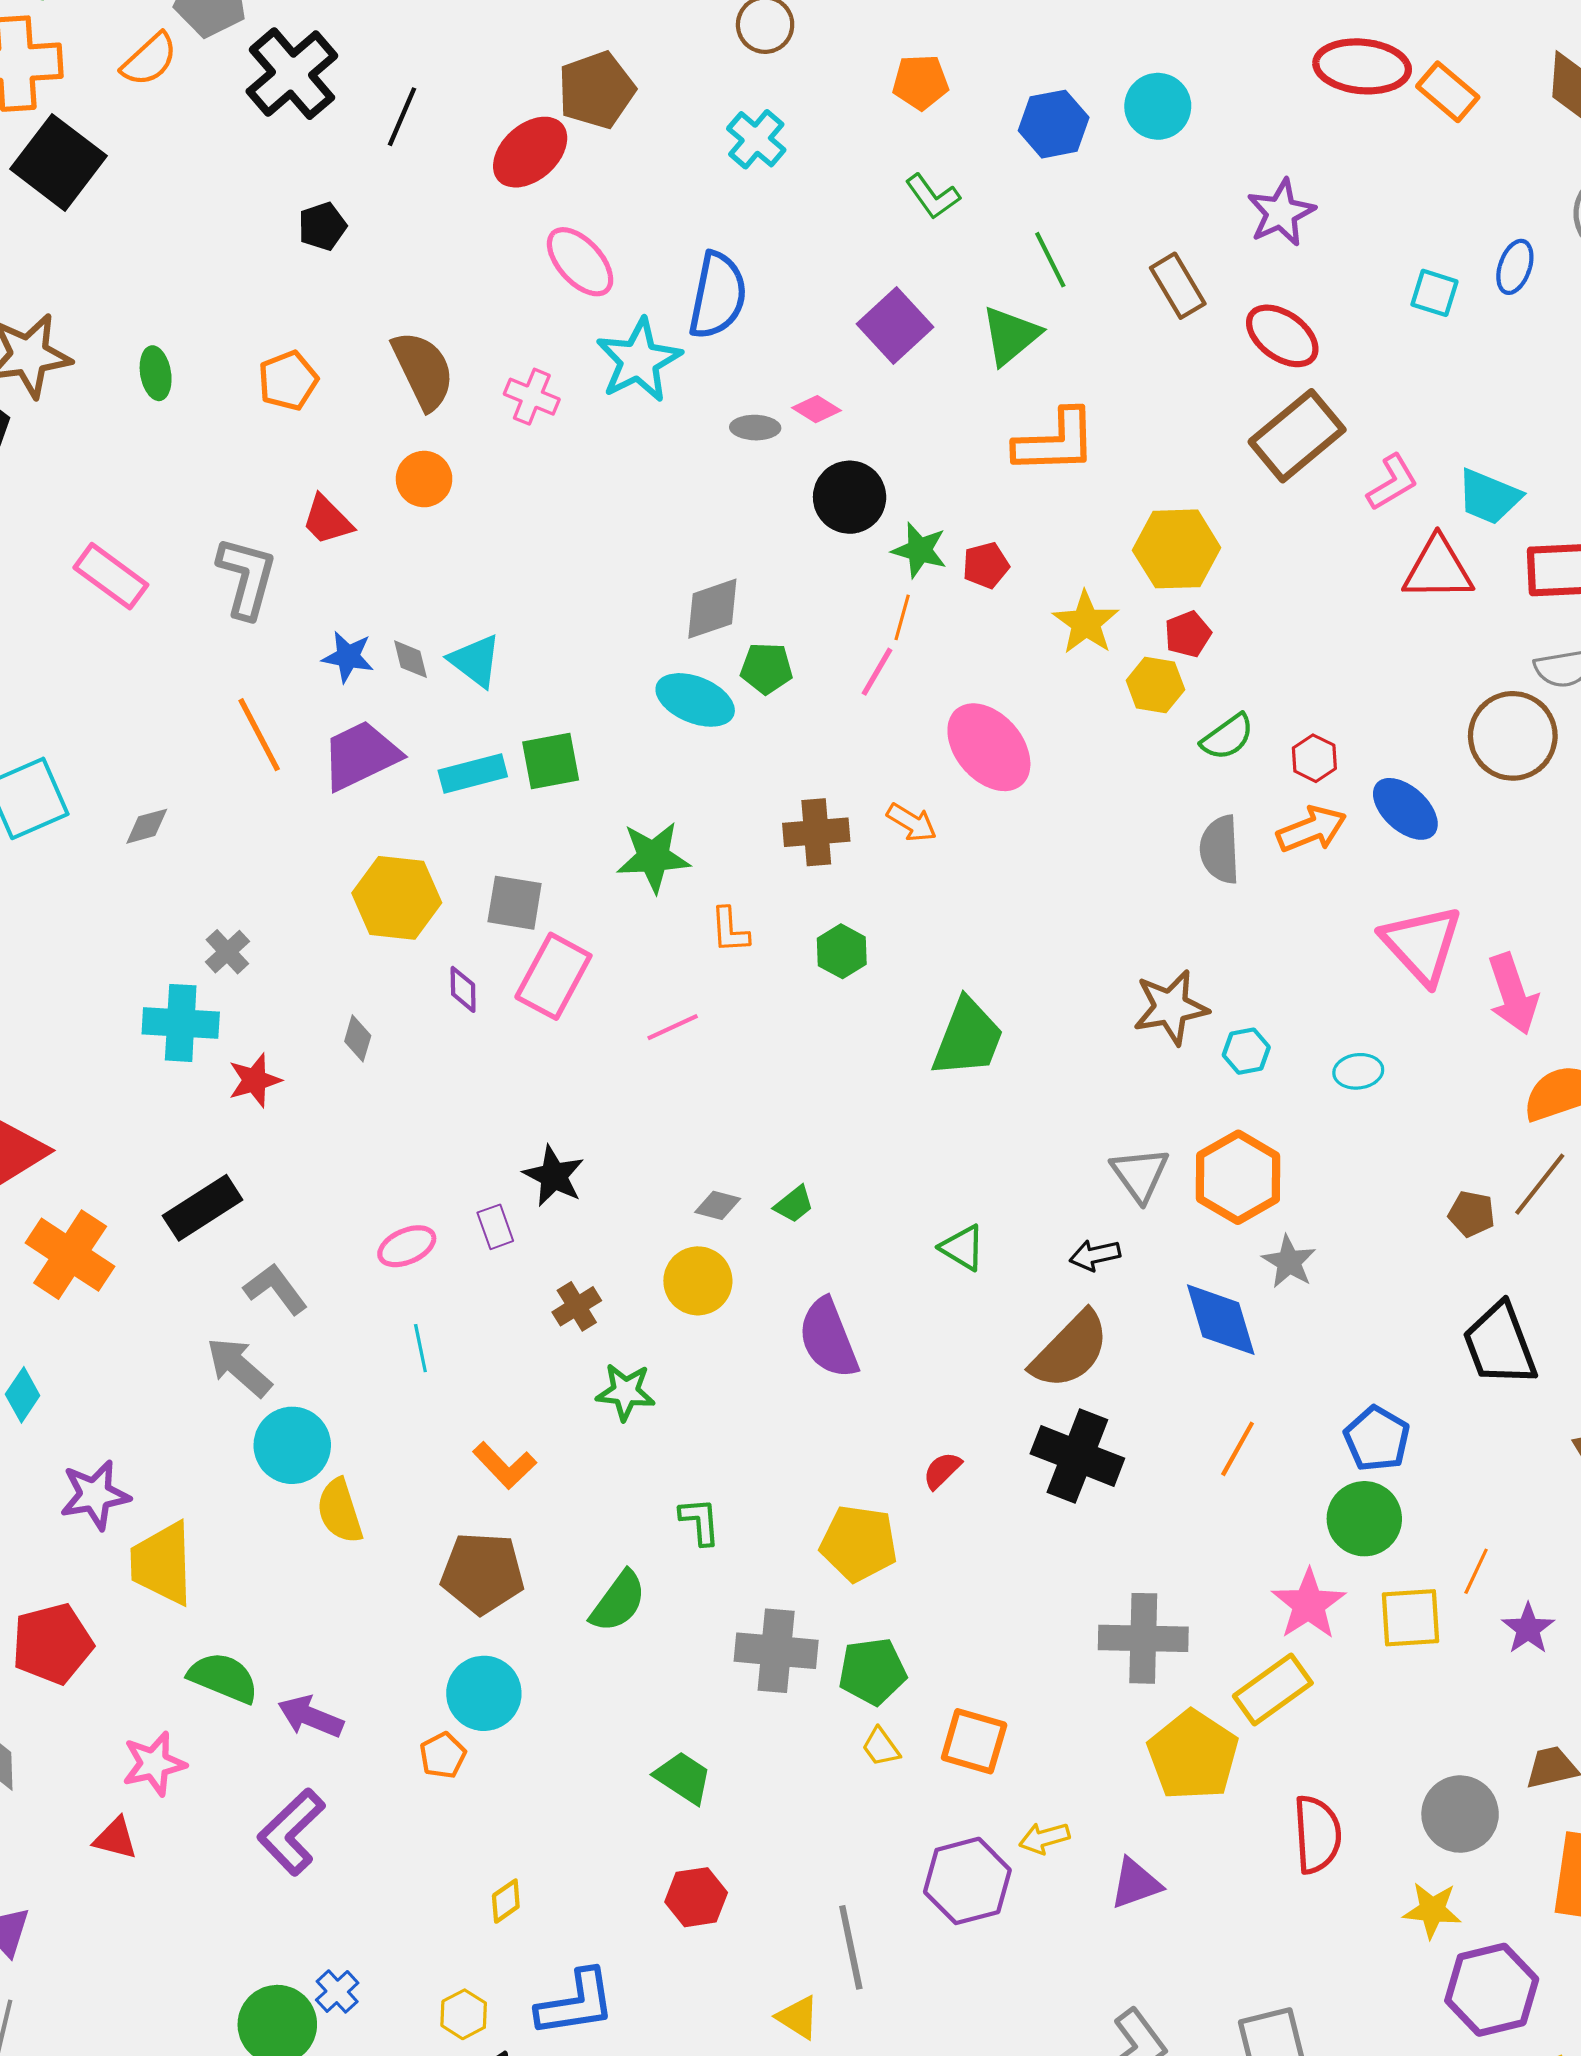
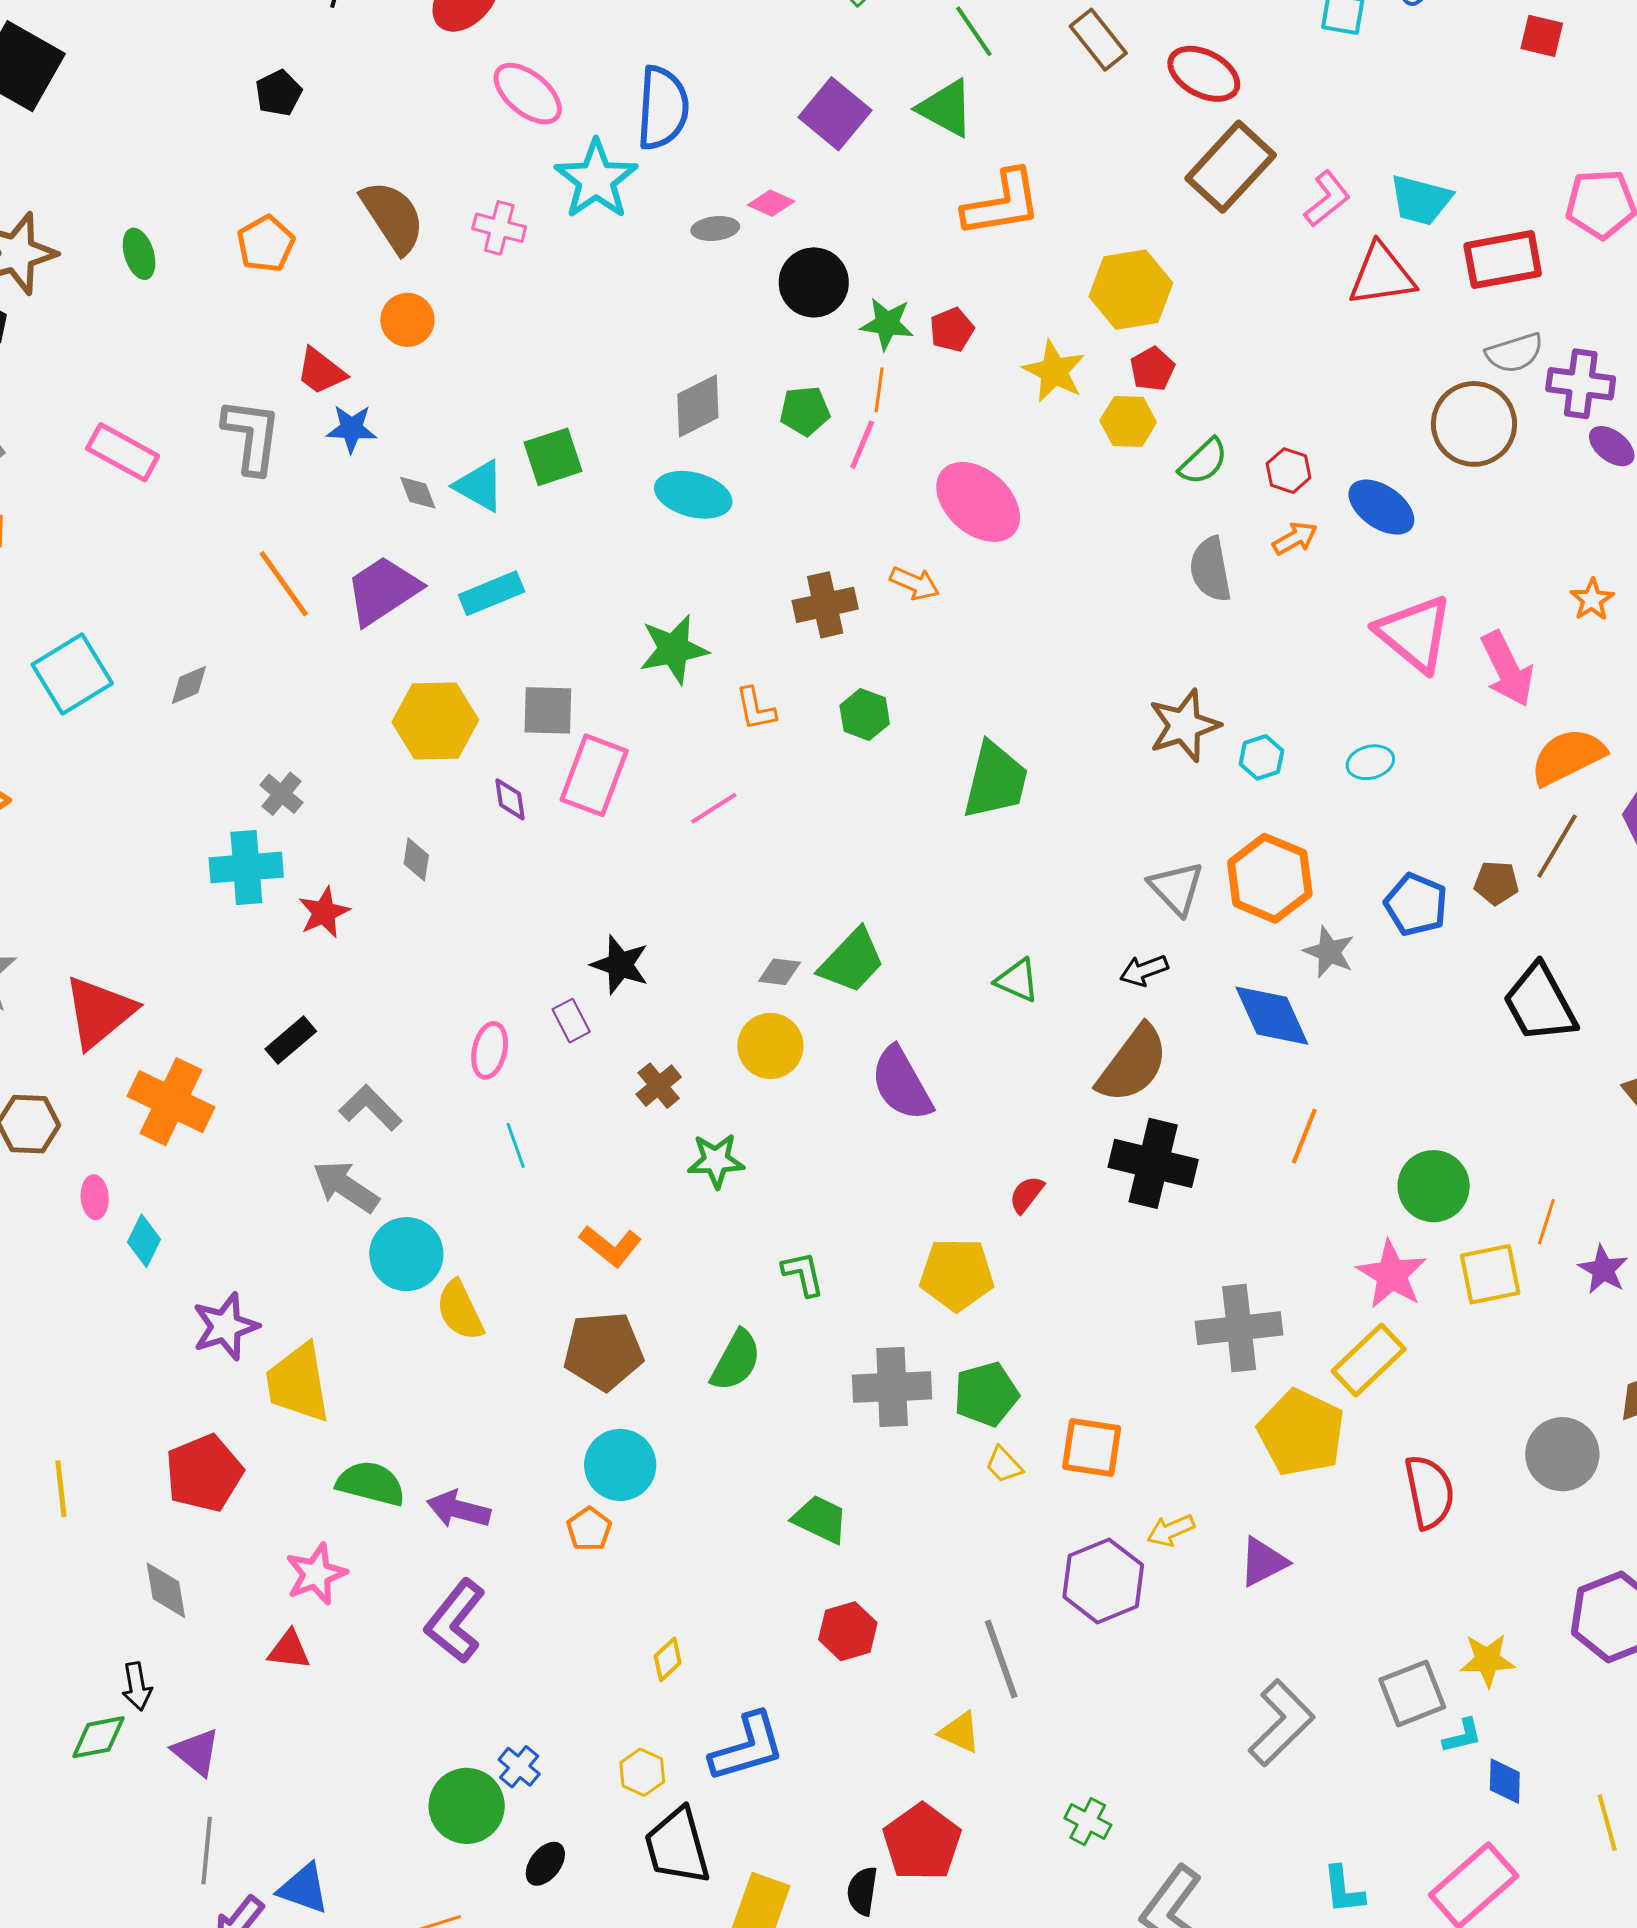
green triangle: (1011, 335) -> (946, 108), turned -44
blue star: (348, 657) -> (351, 429), moved
green pentagon: (766, 668) -> (805, 411), moved
green square: (551, 761) -> (553, 457), moved
orange arrow: (1312, 829) -> (1295, 538), size x0.7
green trapezoid: (794, 1204) -> (852, 961), size x1.8
black rectangle: (203, 1208) -> (291, 1040), size x0.7
pink ellipse: (407, 1246) -> (490, 1050), turned -46
blue pentagon: (1377, 1439) -> (1416, 905), moved
yellow star: (1432, 1910) -> (1487, 1660), moved

